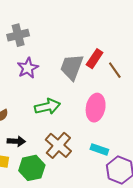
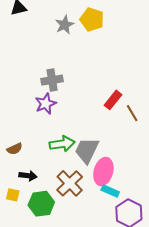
gray cross: (18, 35) -> (52, 80), moved
gray trapezoid: (72, 67) -> (87, 150), moved
pink ellipse: (96, 108) -> (103, 171), moved

